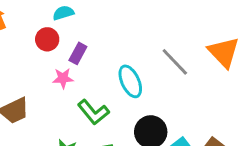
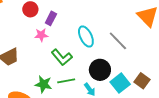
gray line: (175, 62) -> (118, 41), moved

